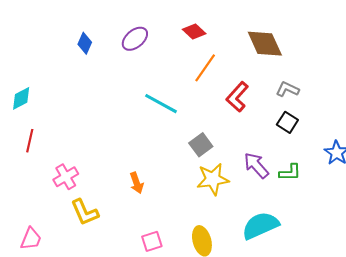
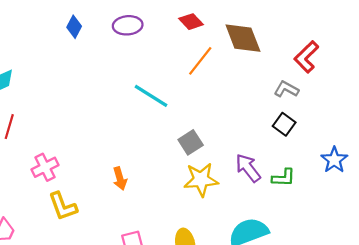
purple ellipse: (135, 39) -> (128, 25), turned 32
brown diamond: (265, 44) -> (243, 38), moved
red L-shape: (237, 97) -> (306, 57), moved

